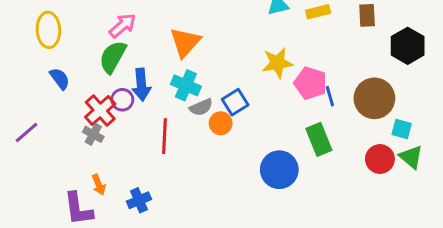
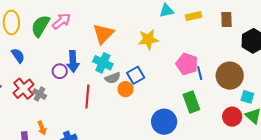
green semicircle: (113, 57) -> (40, 26), moved
yellow star: (277, 63) -> (148, 39), moved
red cross: (100, 111) -> (23, 89), moved

